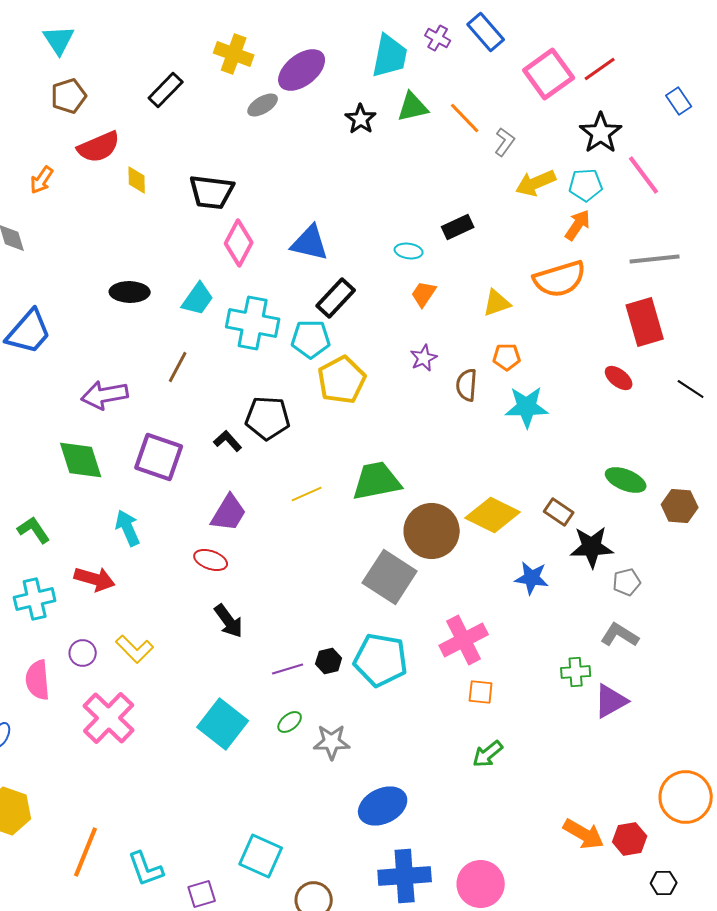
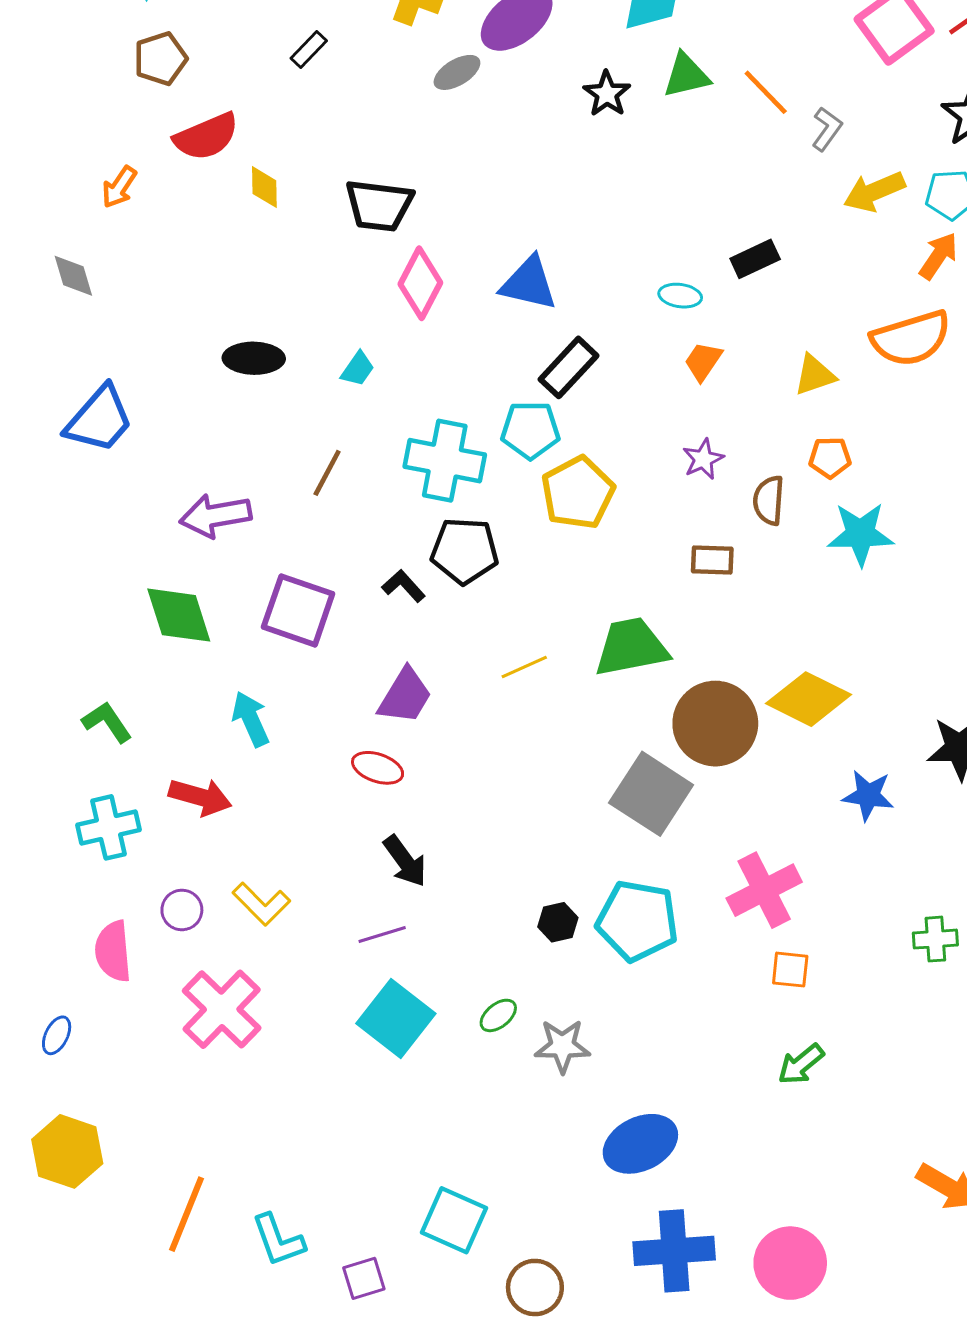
black rectangle: (166, 90) -> (309, 50), size x0.7
cyan trapezoid: (198, 299) -> (358, 369), size x0.7
cyan cross: (253, 323) -> (445, 461), moved
brown rectangle: (559, 512) -> (712, 560), moved, turned -32
purple line: (288, 669) -> (382, 934), moved

